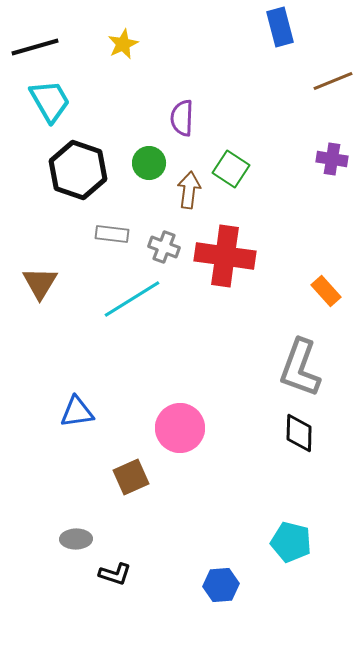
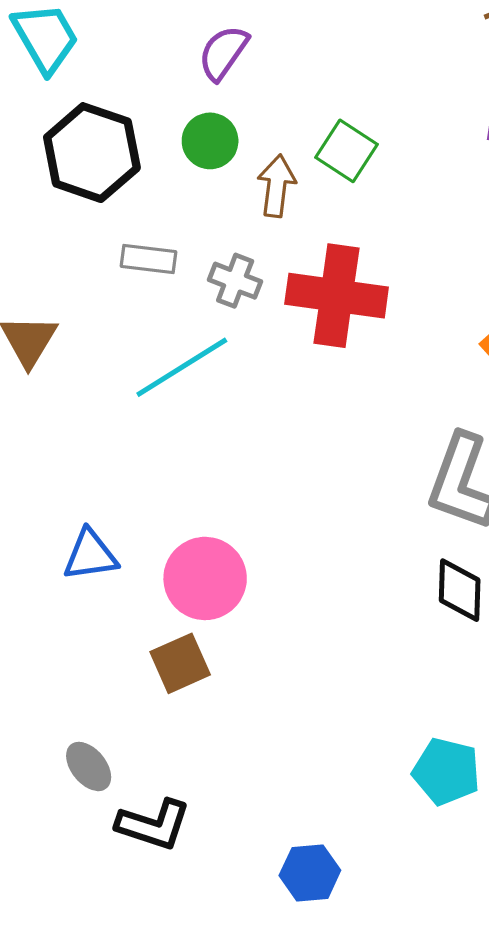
purple semicircle: (182, 118) -> (223, 53), moved, turned 33
pink circle: (180, 428) -> (205, 578), moved
gray ellipse: (76, 539) -> (89, 766), turned 52
black L-shape: (115, 574) -> (153, 825), size x1.4
blue hexagon: (221, 585) -> (310, 873), moved

